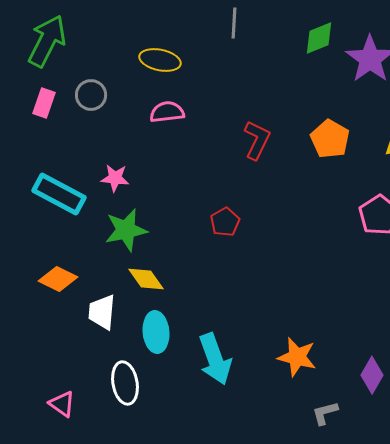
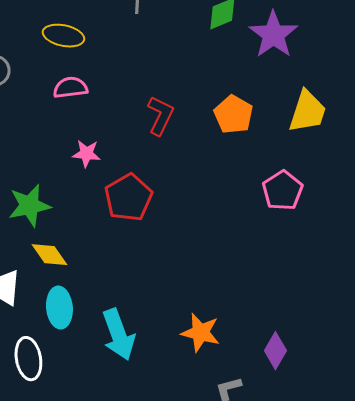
pink star: (115, 178) -> (86, 154), moved
red pentagon: (225, 222) -> (128, 198), size x1.6

